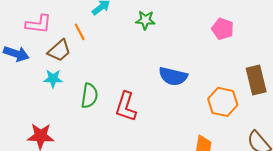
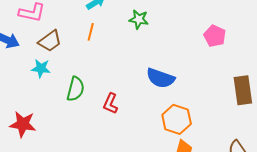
orange line: (80, 32) -> (91, 32), moved, turned 36
orange hexagon: (223, 102) -> (177, 119), moved
red L-shape: (126, 107) -> (111, 104), size x0.7

